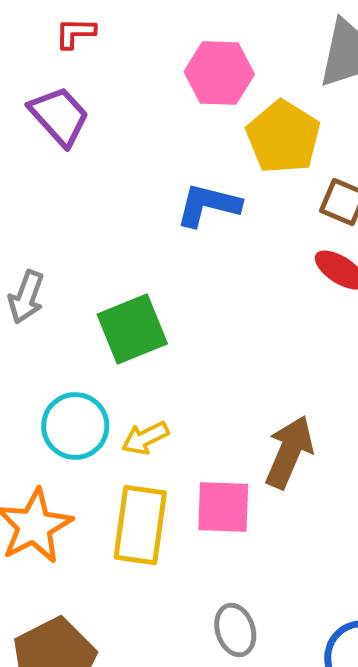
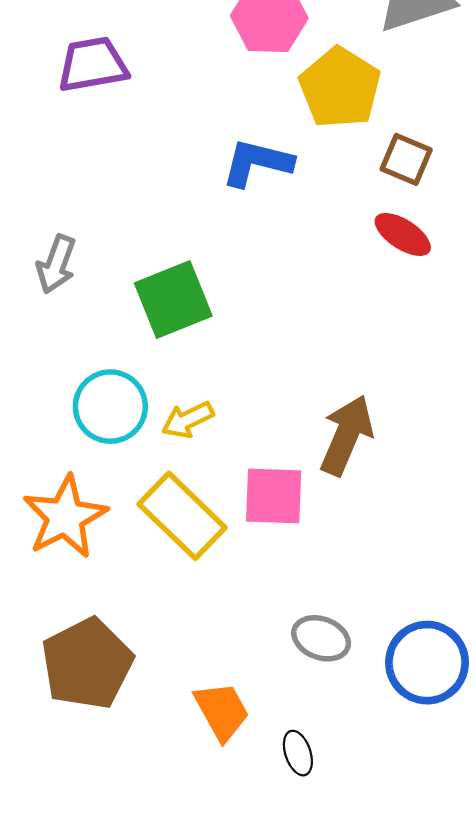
purple trapezoid: (59, 116) -> (93, 65), turned -58
yellow rectangle: (140, 525) -> (182, 516), turned -54
gray ellipse: (235, 630) -> (321, 638), moved, turned -51

